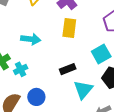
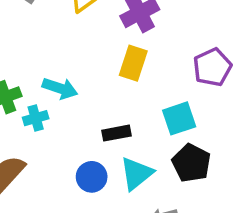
cyan arrow: (31, 39) -> (60, 88), moved
blue circle: (36, 97) -> (92, 177), moved

